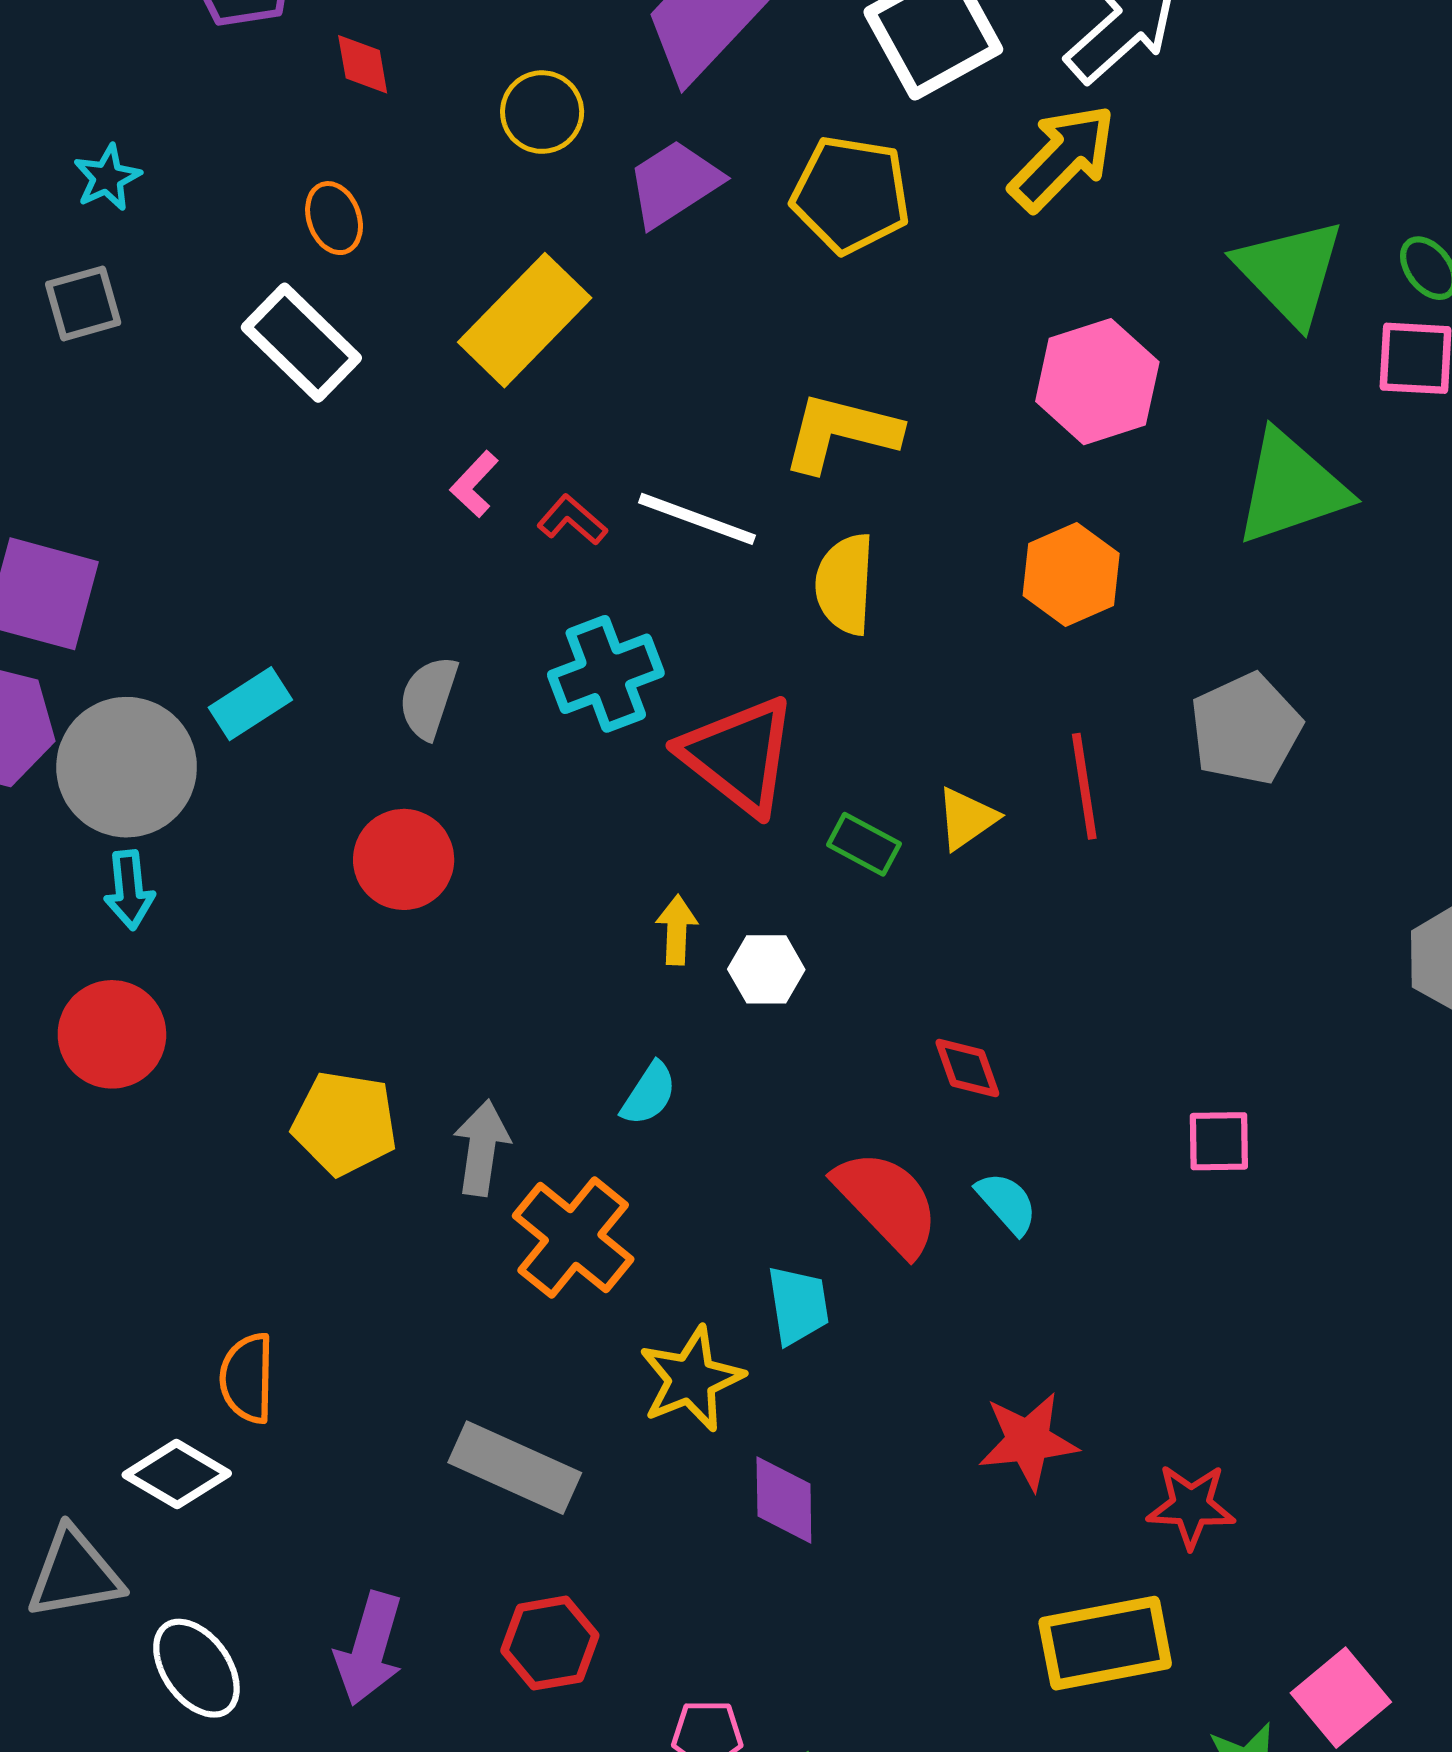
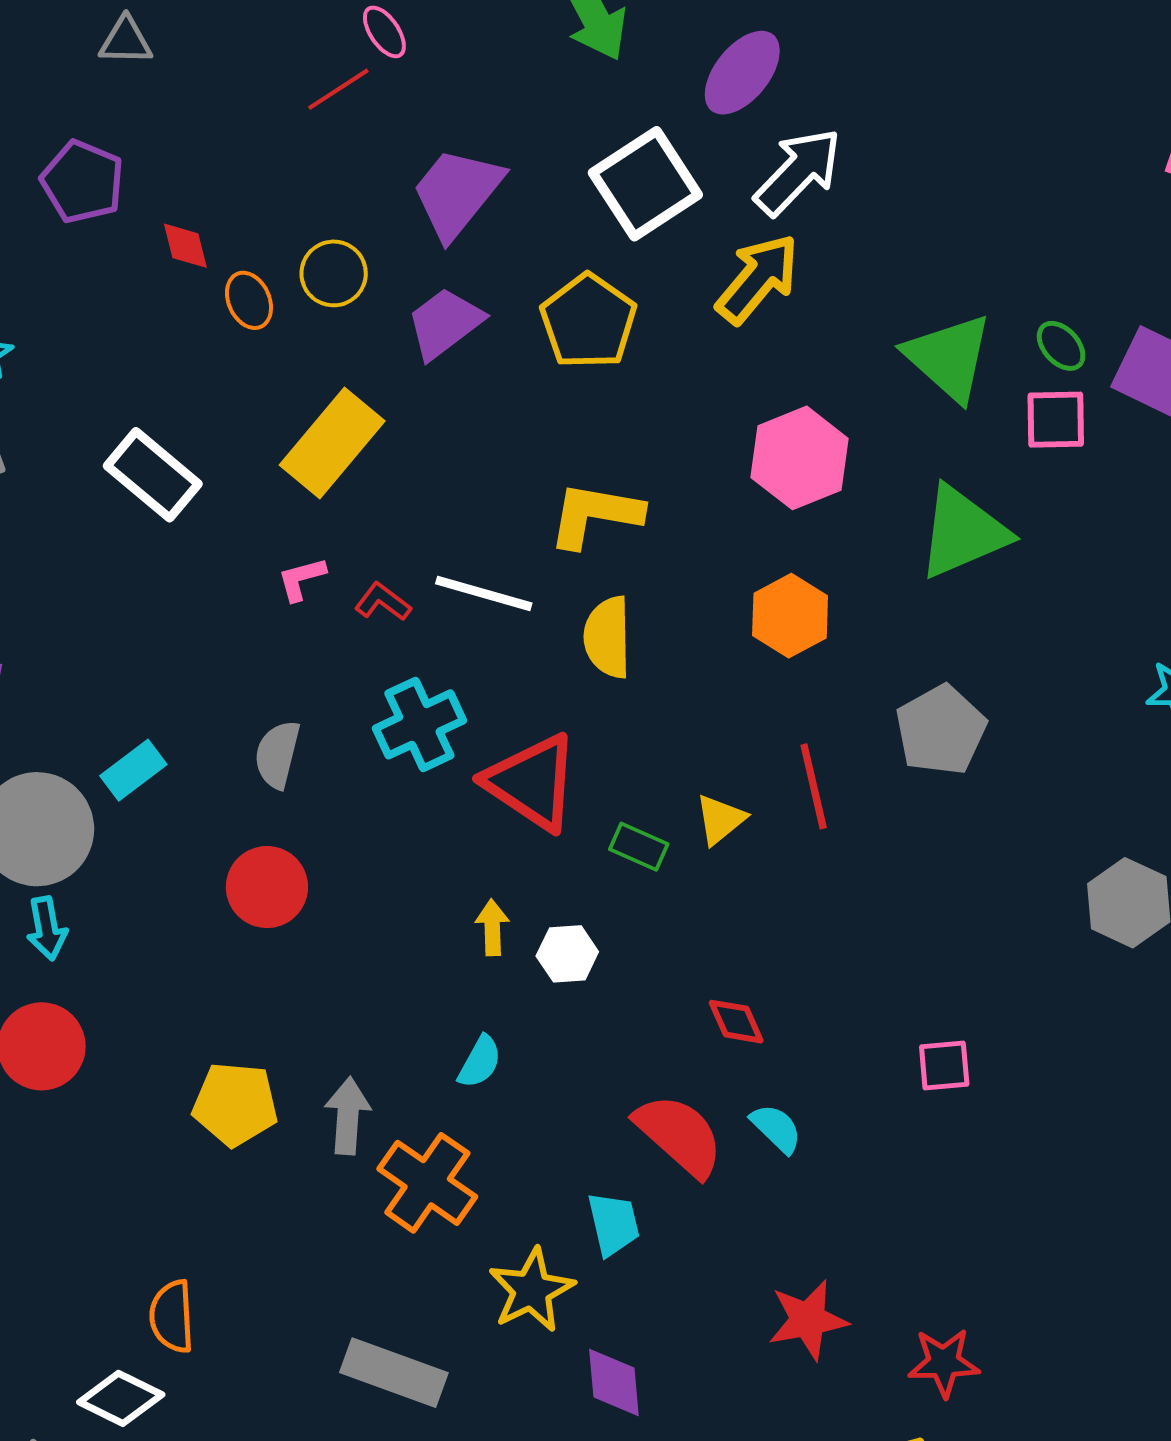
yellow pentagon: (851, 194) -> (588, 321), turned 30
orange ellipse: (334, 218) -> (249, 300), moved
pink L-shape: (474, 484) -> (301, 579), turned 36

